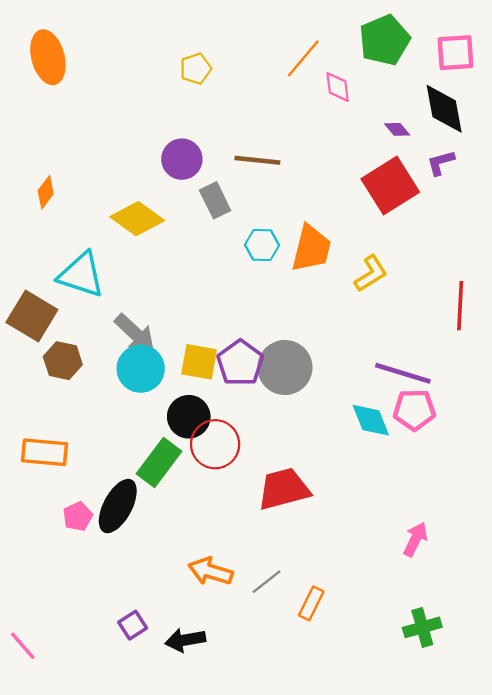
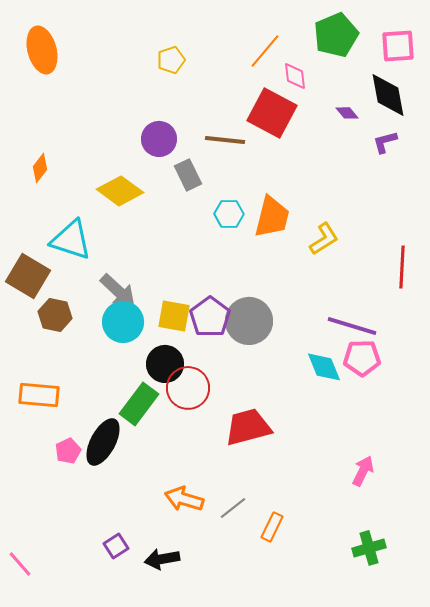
red square: (390, 185) -> (272, 113), moved, turned -30

